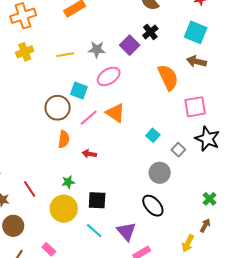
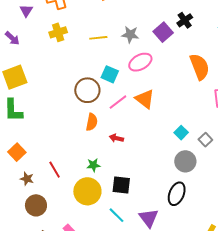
cyan square: (153, 135) -> (181, 133), moved
black ellipse: (153, 206) -> (177, 194), turned 60

